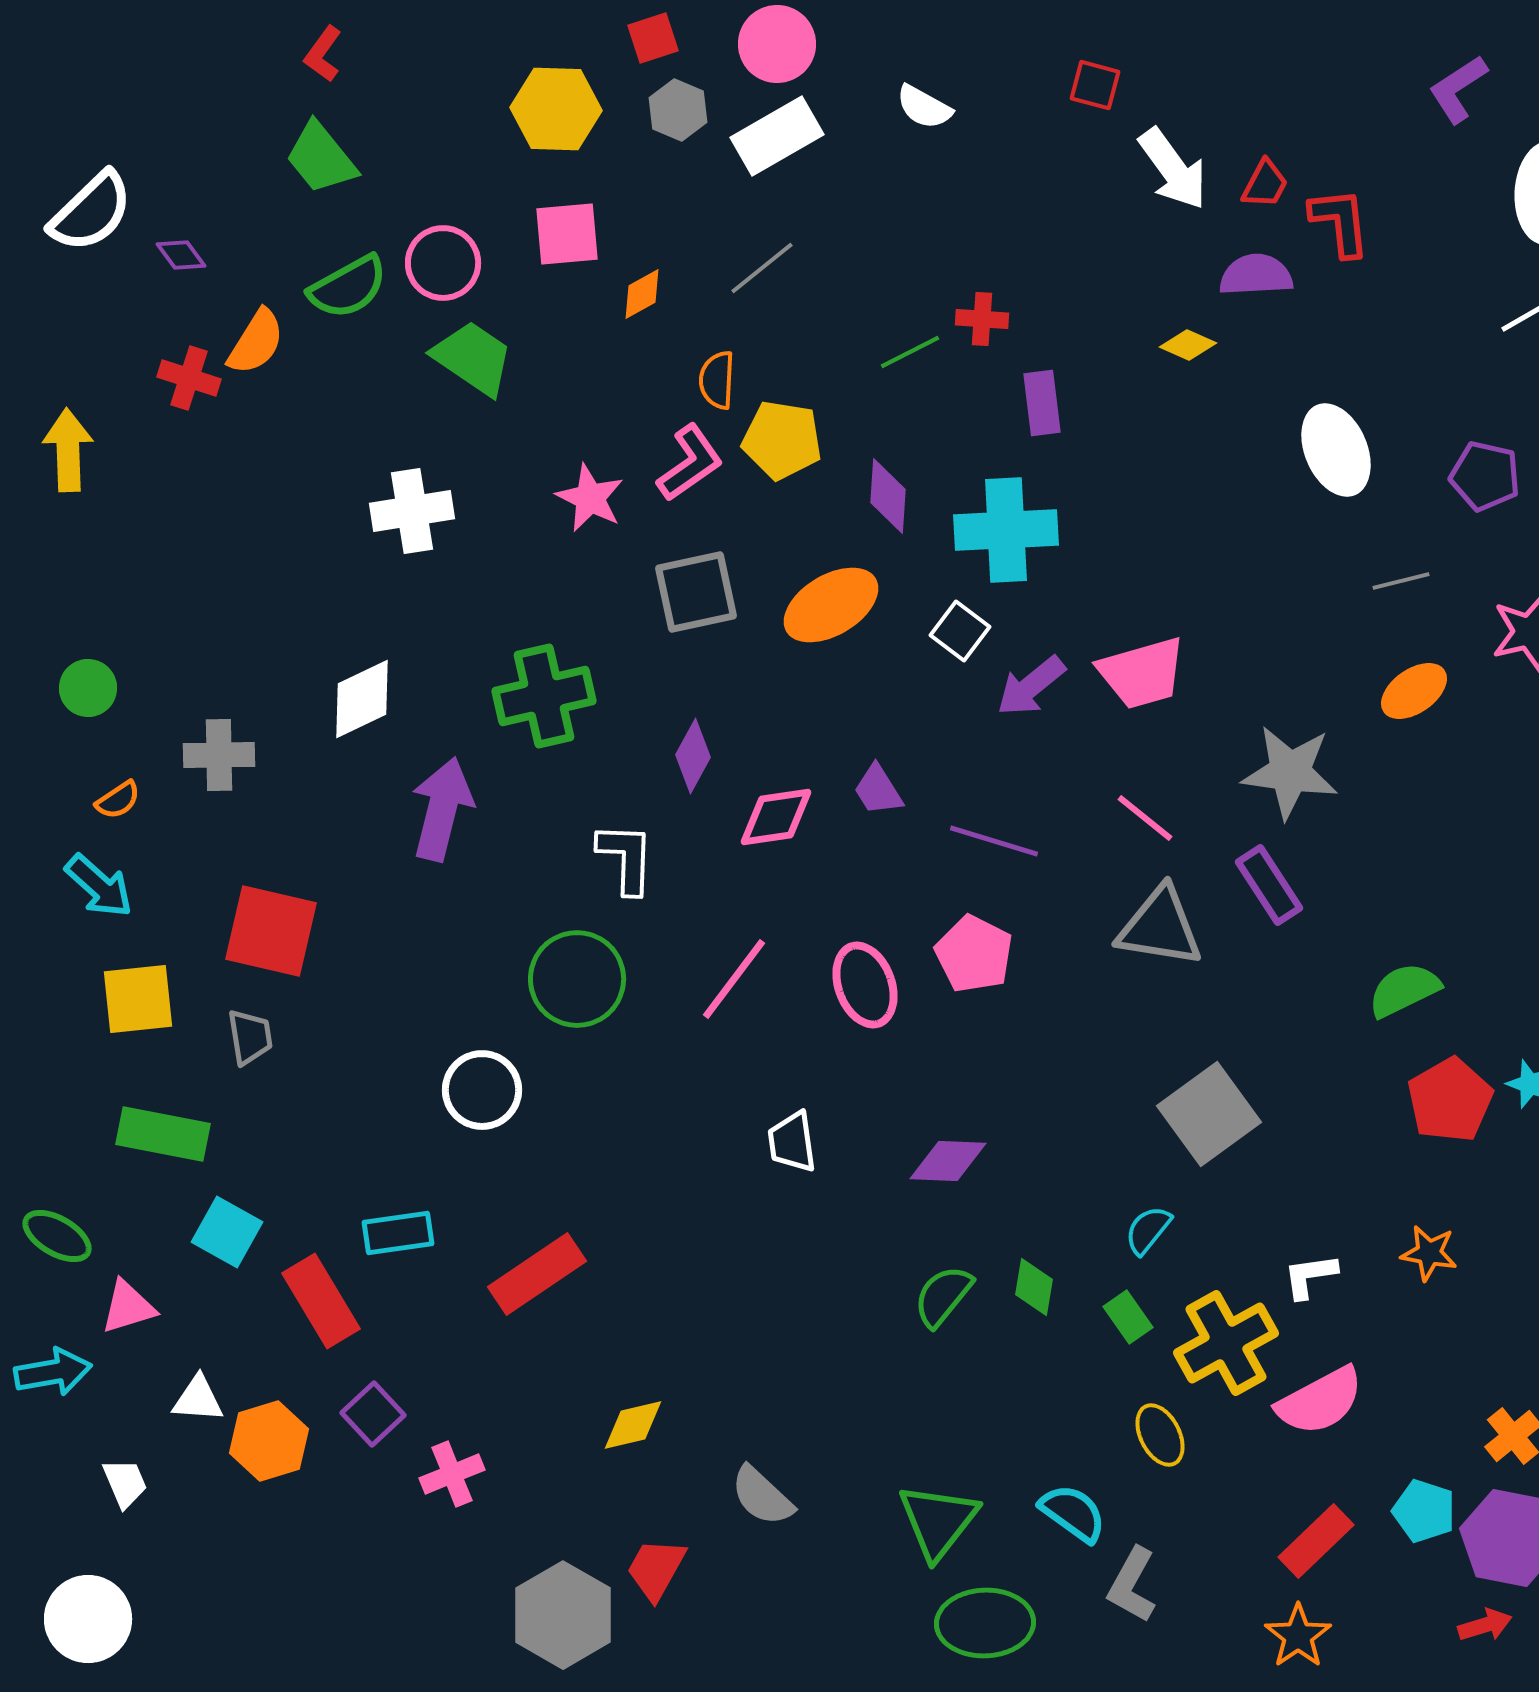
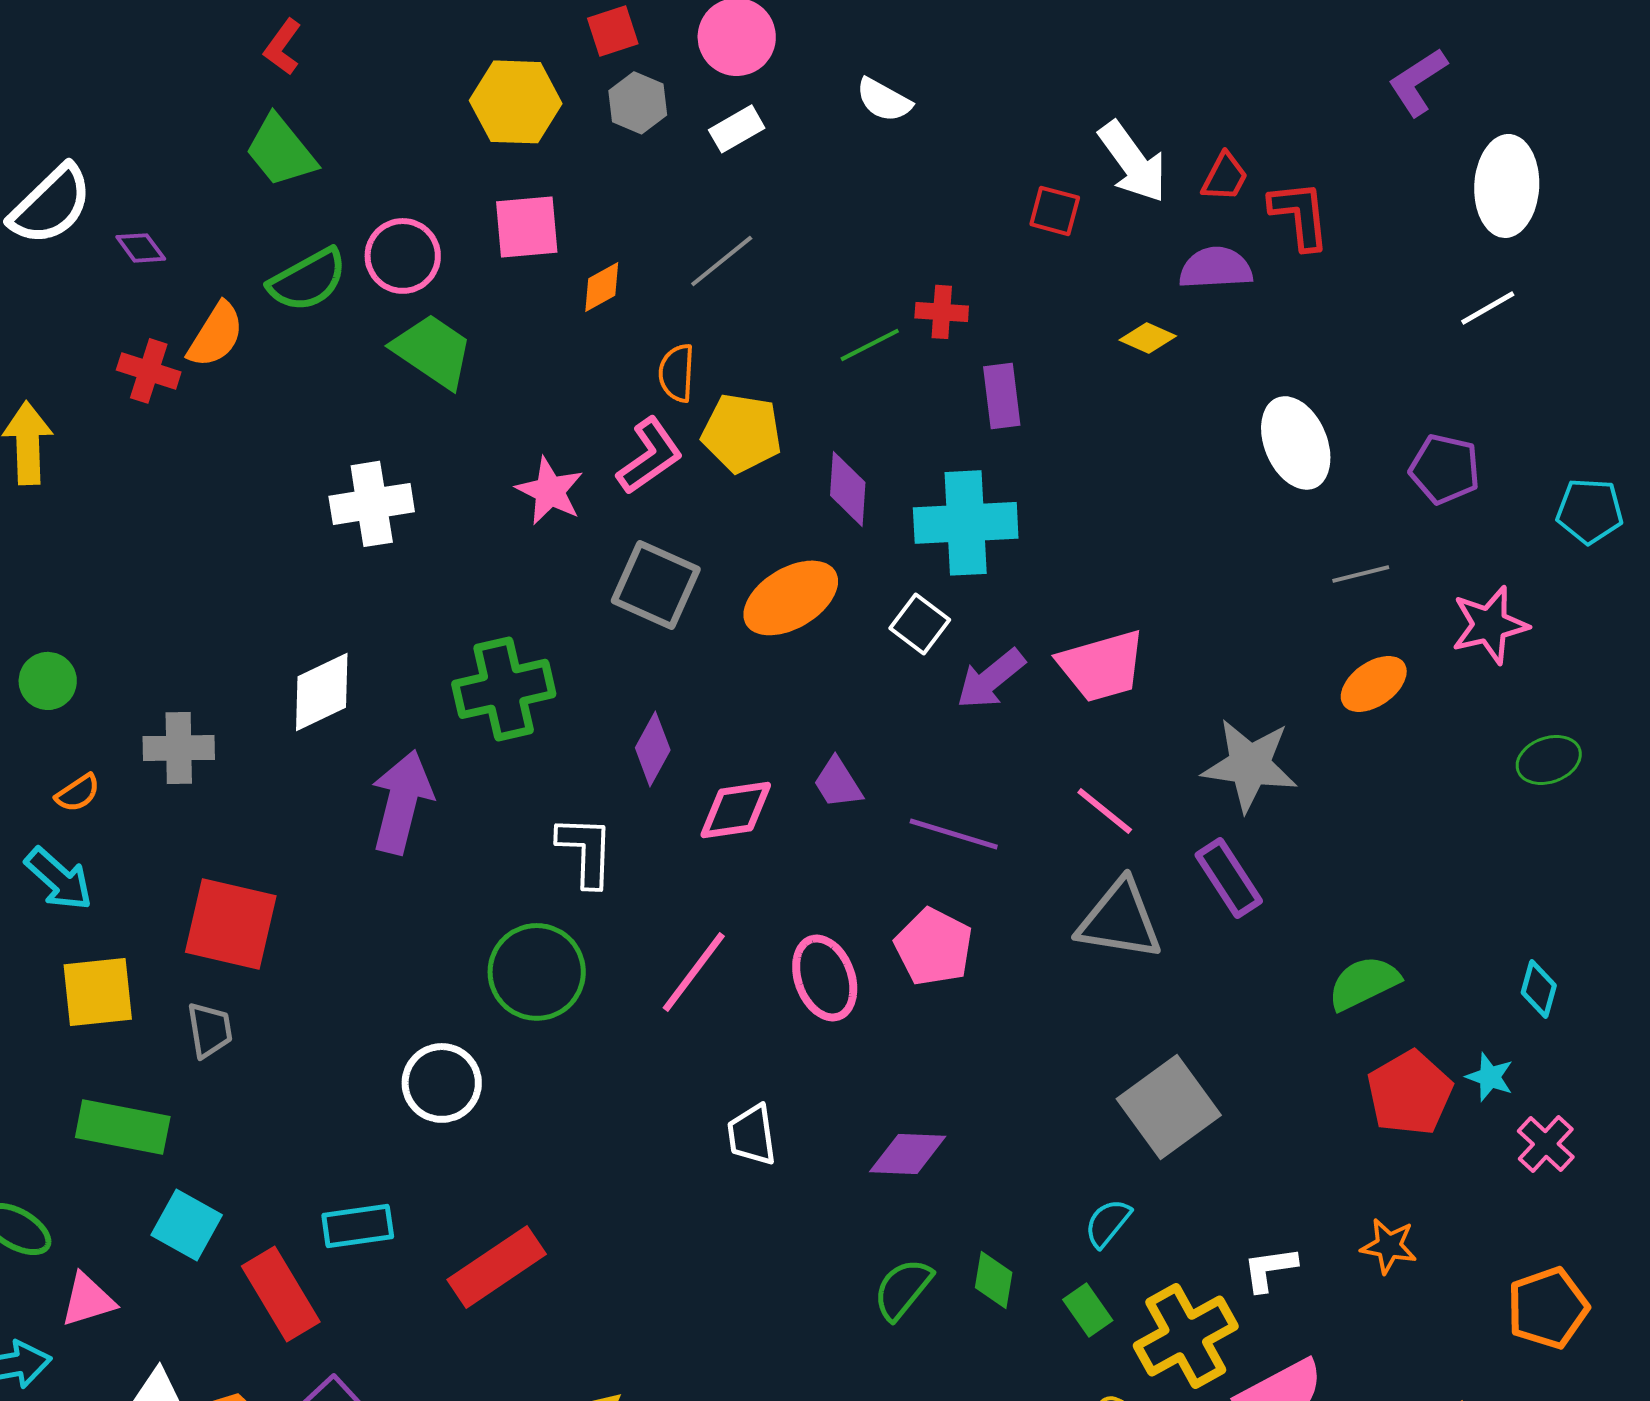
red square: (1095, 85) -> (1055, 211), moved
white rectangle: (777, 136) -> (737, 129), size x0.6
gray square: (696, 592) -> (656, 585), turned 36

